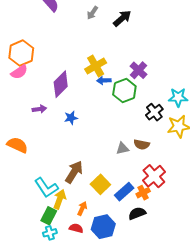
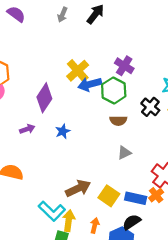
blue arrow: (104, 80) -> (90, 84), size x1.5
brown semicircle: (142, 145) -> (118, 121), moved
brown arrow: (74, 172) -> (78, 188), turned 45
blue rectangle: (124, 192) -> (136, 198), turned 66
black semicircle: (137, 213) -> (132, 222), moved

